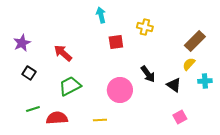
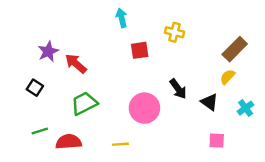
purple star: (22, 43) -> (48, 52), moved
cyan cross: (205, 81) -> (246, 108), moved, turned -32
pink square: (180, 117) -> (217, 141), turned 32

